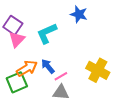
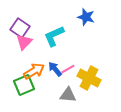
yellow cross: (98, 70) -> (89, 78), moved
pink line: (61, 76) -> (68, 69), moved

